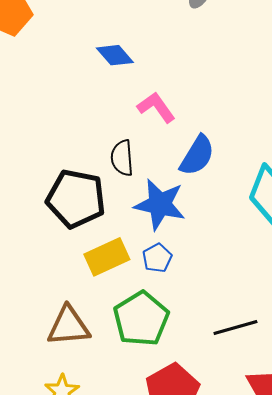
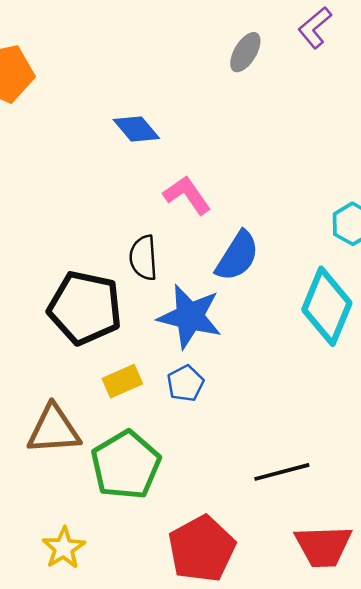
yellow rectangle: (107, 257) -> (122, 381), size x0.7
green pentagon: (141, 319) -> (126, 465), moved
brown triangle: (68, 326) -> (54, 430), moved

